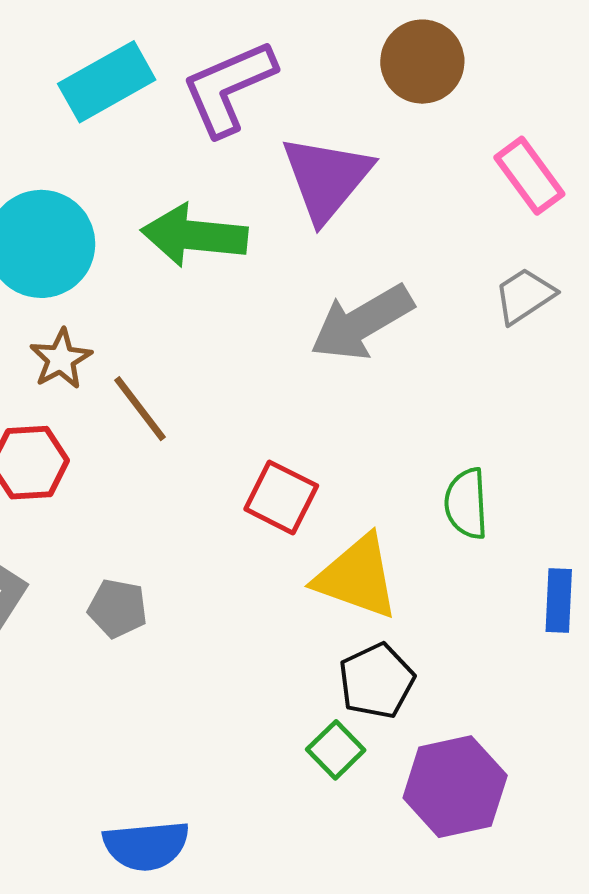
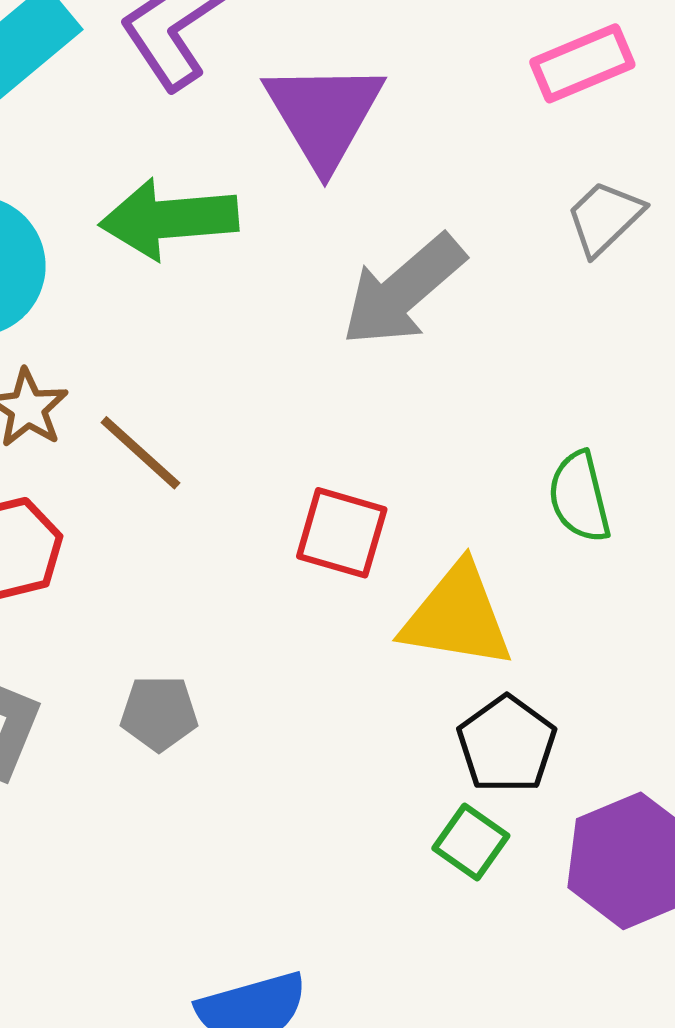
pink rectangle: (529, 176) -> (582, 63), turned -66

